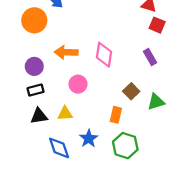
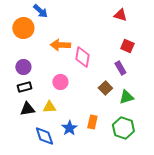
red square: (157, 25) -> (127, 46), moved
orange arrow: (66, 52) -> (60, 45), moved
purple rectangle: (150, 57) -> (120, 68), moved
orange rectangle: (116, 115) -> (92, 122), moved
green hexagon: (125, 146) -> (123, 128), moved

